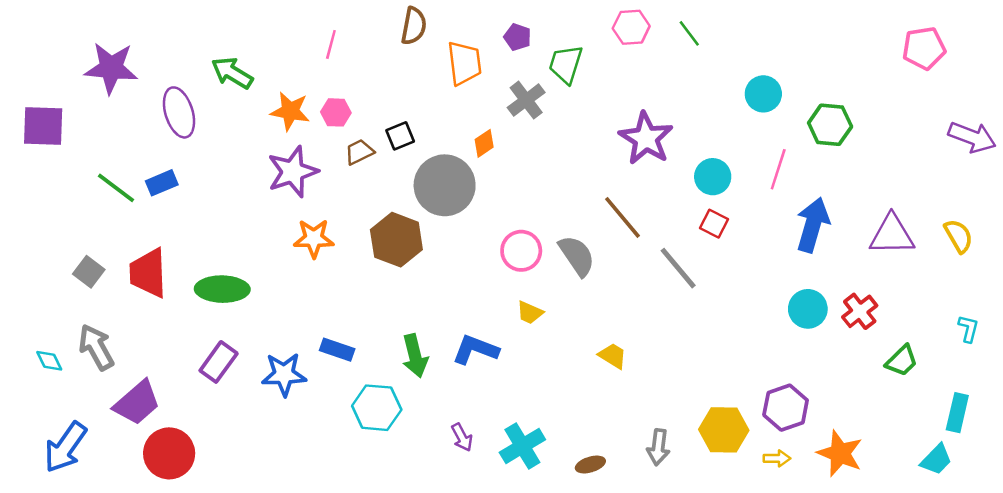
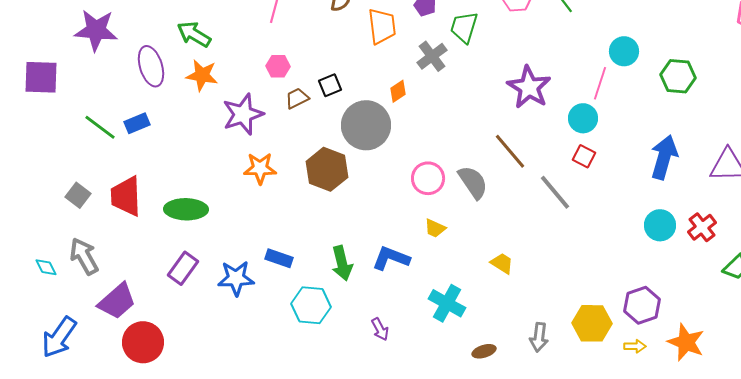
orange star: (290, 111) -> (202, 75), moved
pink line: (778, 169) -> (600, 83), moved
cyan cross: (522, 446) -> (447, 303), moved, turned -30

